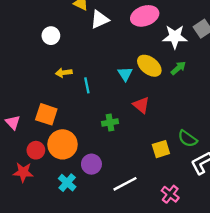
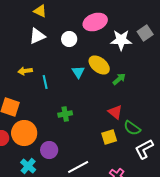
white triangle: (100, 19) -> (37, 36), moved
white circle: (51, 36) -> (69, 39), moved
green arrow: (178, 68) -> (119, 79), moved
red triangle: (141, 105) -> (115, 112), moved

